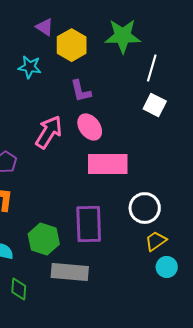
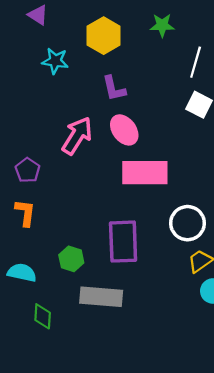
purple triangle: (45, 27) -> (38, 15), moved
green star: (123, 36) -> (162, 25), size x0.6
green hexagon: (44, 239) -> (71, 259), size x0.7

